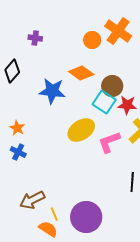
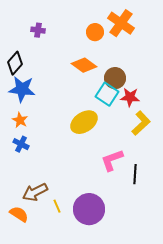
blue star: (52, 91) -> (22, 89), moved
pink L-shape: (109, 142) -> (112, 160), moved
orange semicircle: (48, 229) -> (19, 214), moved

